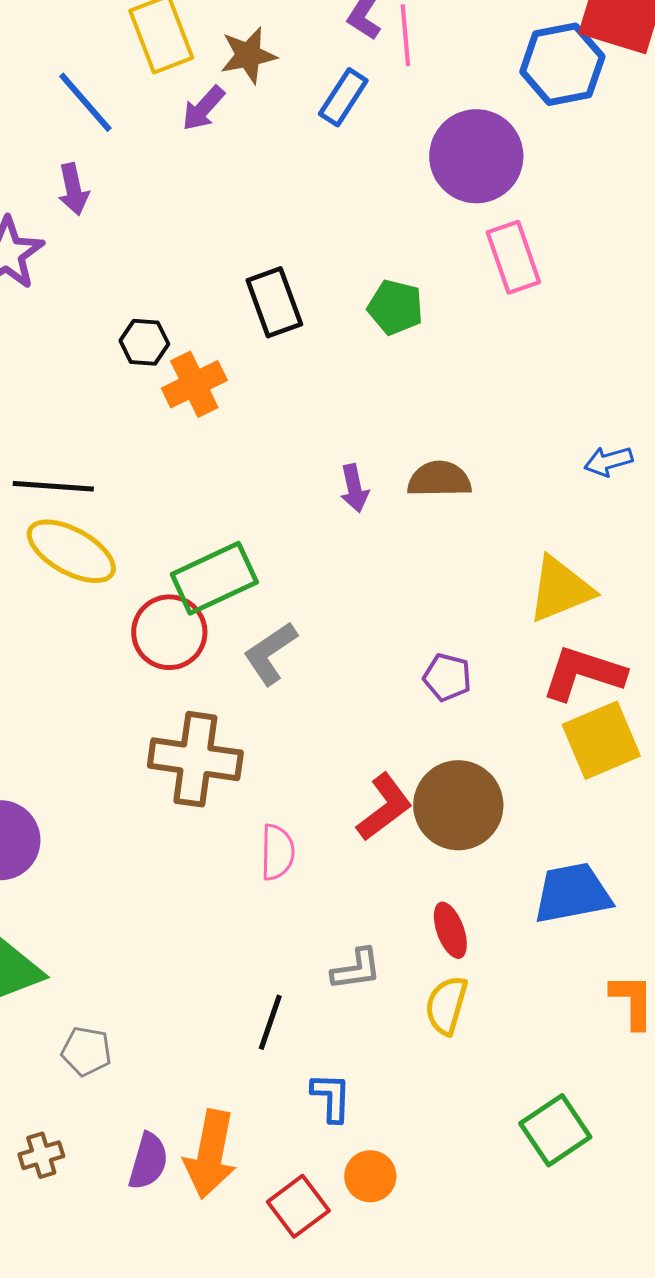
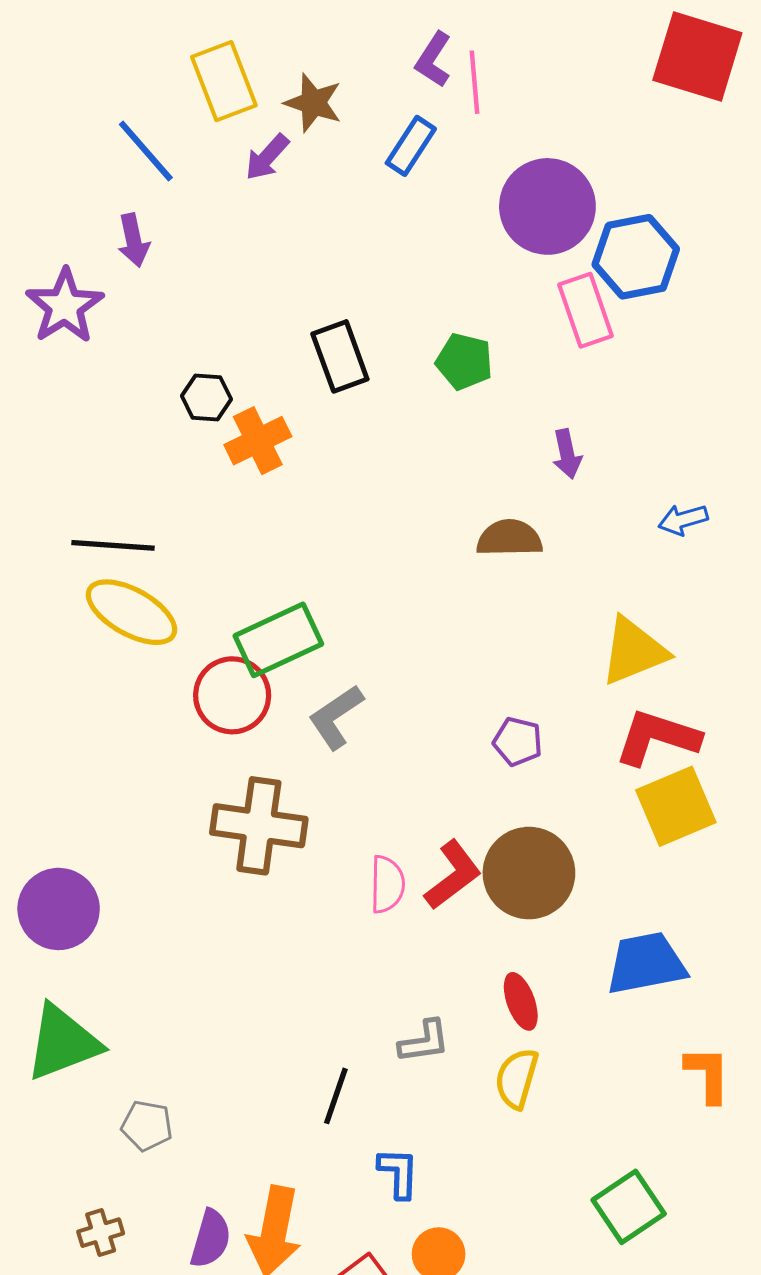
brown star: (248, 55) -> (313, 103), turned 30
blue hexagon: (562, 64) -> (636, 257), moved
purple arrow: (354, 488) -> (567, 454), moved
pink semicircle: (277, 852) -> (387, 884), moved

